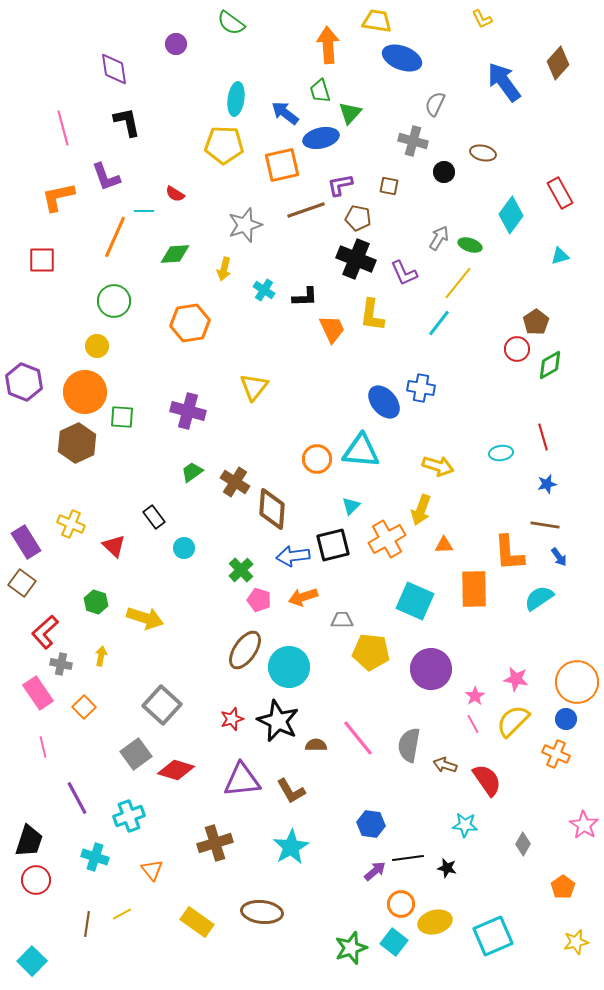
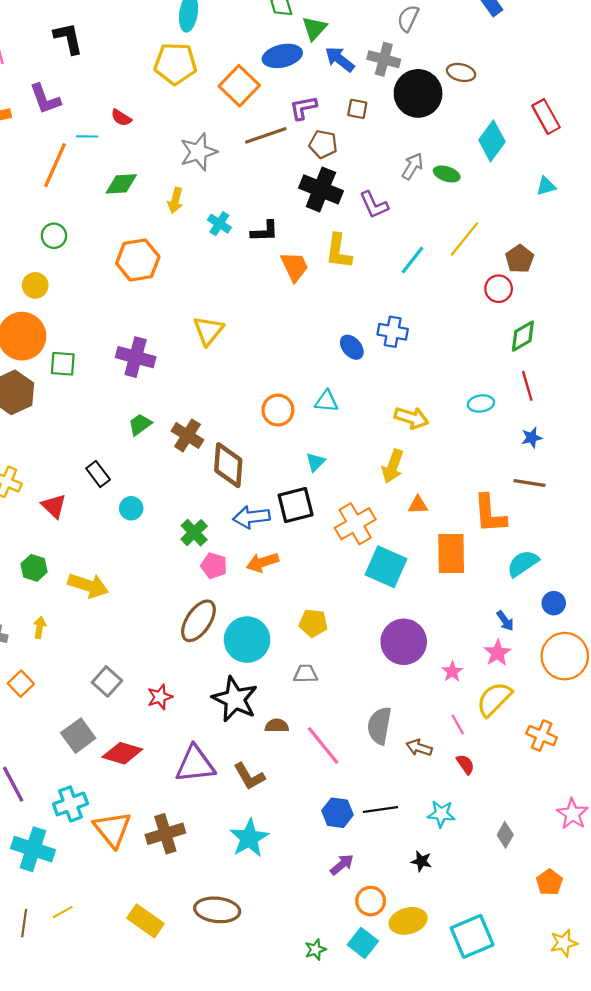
blue arrow: (285, 113) -> (340, 59), moved
orange square: (282, 165) -> (239, 86), turned -33
black circle: (444, 172) -> (418, 93), size x2.0
yellow line: (458, 283) -> (464, 239), moved
green circle: (114, 301) -> (54, 236), size x0.7
green diamond: (550, 365) -> (523, 336), moved
blue ellipse: (384, 402) -> (352, 347), size x0.7
cyan triangle: (361, 451) -> (326, 401), size x0.6
orange cross: (387, 539) -> (355, 524), moved
blue arrow: (559, 557) -> (505, 621), moved
gray trapezoid: (342, 620) -> (305, 674), moved
yellow pentagon: (371, 652) -> (313, 623), moved, size x0.7
pink star: (516, 679) -> (497, 653), turned 30
gray square: (162, 705) -> (107, 681), size x0.7
red star: (232, 719) -> (160, 697), moved
blue circle: (566, 719) -> (554, 603), moved
pink line: (473, 724) -> (458, 725), moved
pink line: (358, 738) -> (323, 745), moved
red semicircle: (487, 780) -> (465, 764), size x0.6
cyan cross: (95, 857) -> (33, 849), size x1.4
black line: (408, 858) -> (381, 809), moved
orange triangle: (152, 870) -> (112, 829), moved, size x1.6
green star: (351, 948) -> (315, 950), size x0.6

